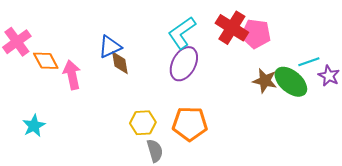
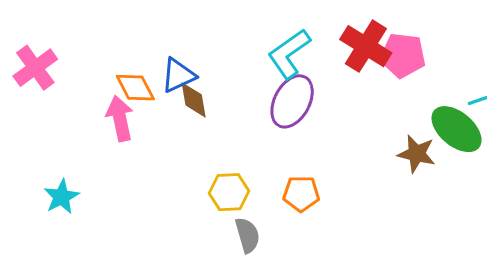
orange diamond: (46, 61) -> (135, 88), moved
brown star: (265, 81) -> (417, 154), moved
orange pentagon: (190, 124) -> (301, 194), size x0.7

